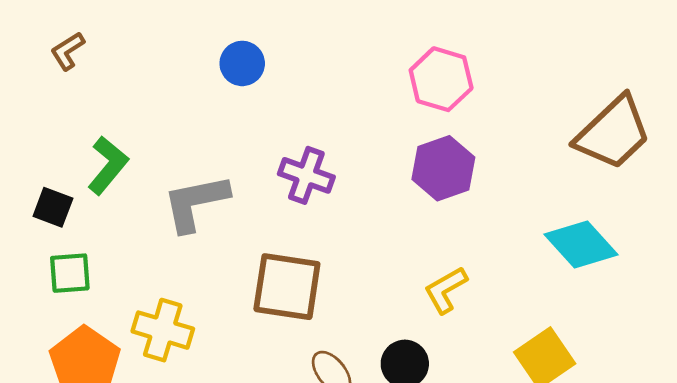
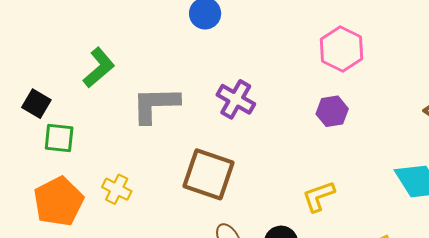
purple hexagon: (443, 168) -> (332, 111), size x0.7
black square: (53, 207) -> (36, 104), moved
yellow cross: (163, 330) -> (117, 189), size x0.7

